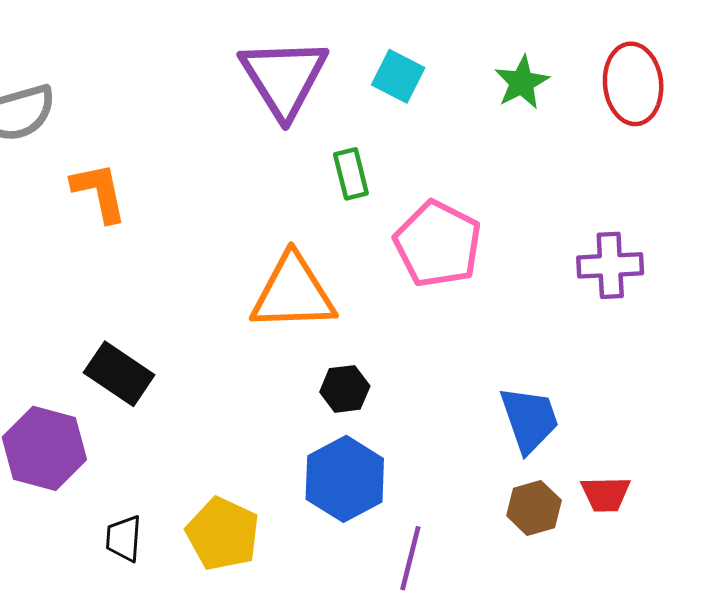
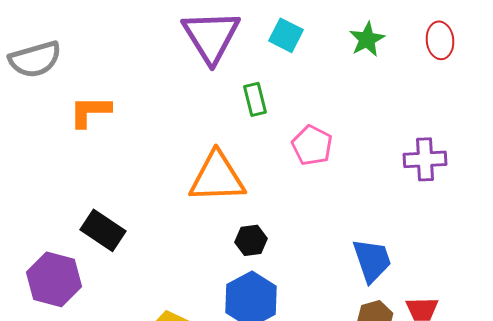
red ellipse: (633, 84) -> (440, 40), size x0.7
orange L-shape: (99, 192) -> (90, 111), turned -78
pink pentagon: (438, 244) -> (312, 145), size x0.7

